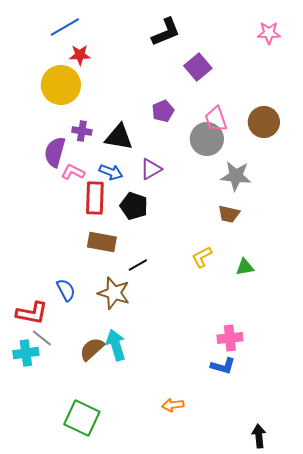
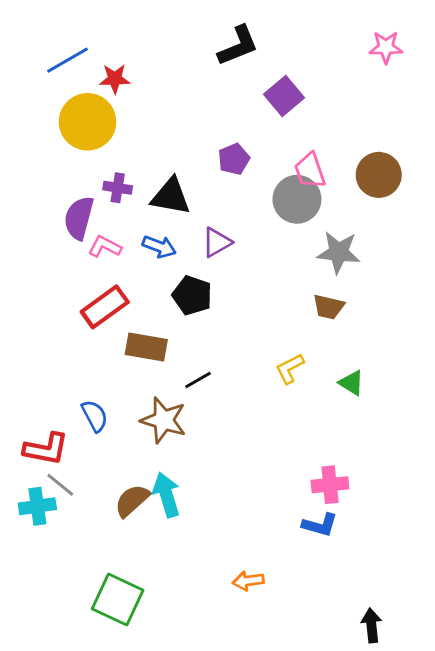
blue line: (65, 27) -> (67, 60), moved
red rectangle: (95, 198) -> (105, 307), moved, turned 52
green triangle: (245, 267) -> (351, 383), turned 42

